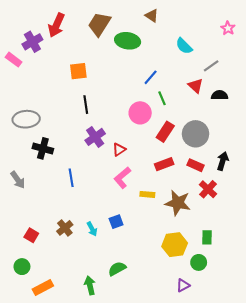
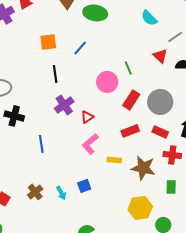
blue line: (151, 77) -> (80, 48), moved
red cross: (208, 189) -> (172, 155), turned -36
green rectangle: (207, 237) -> (171, 187), moved

